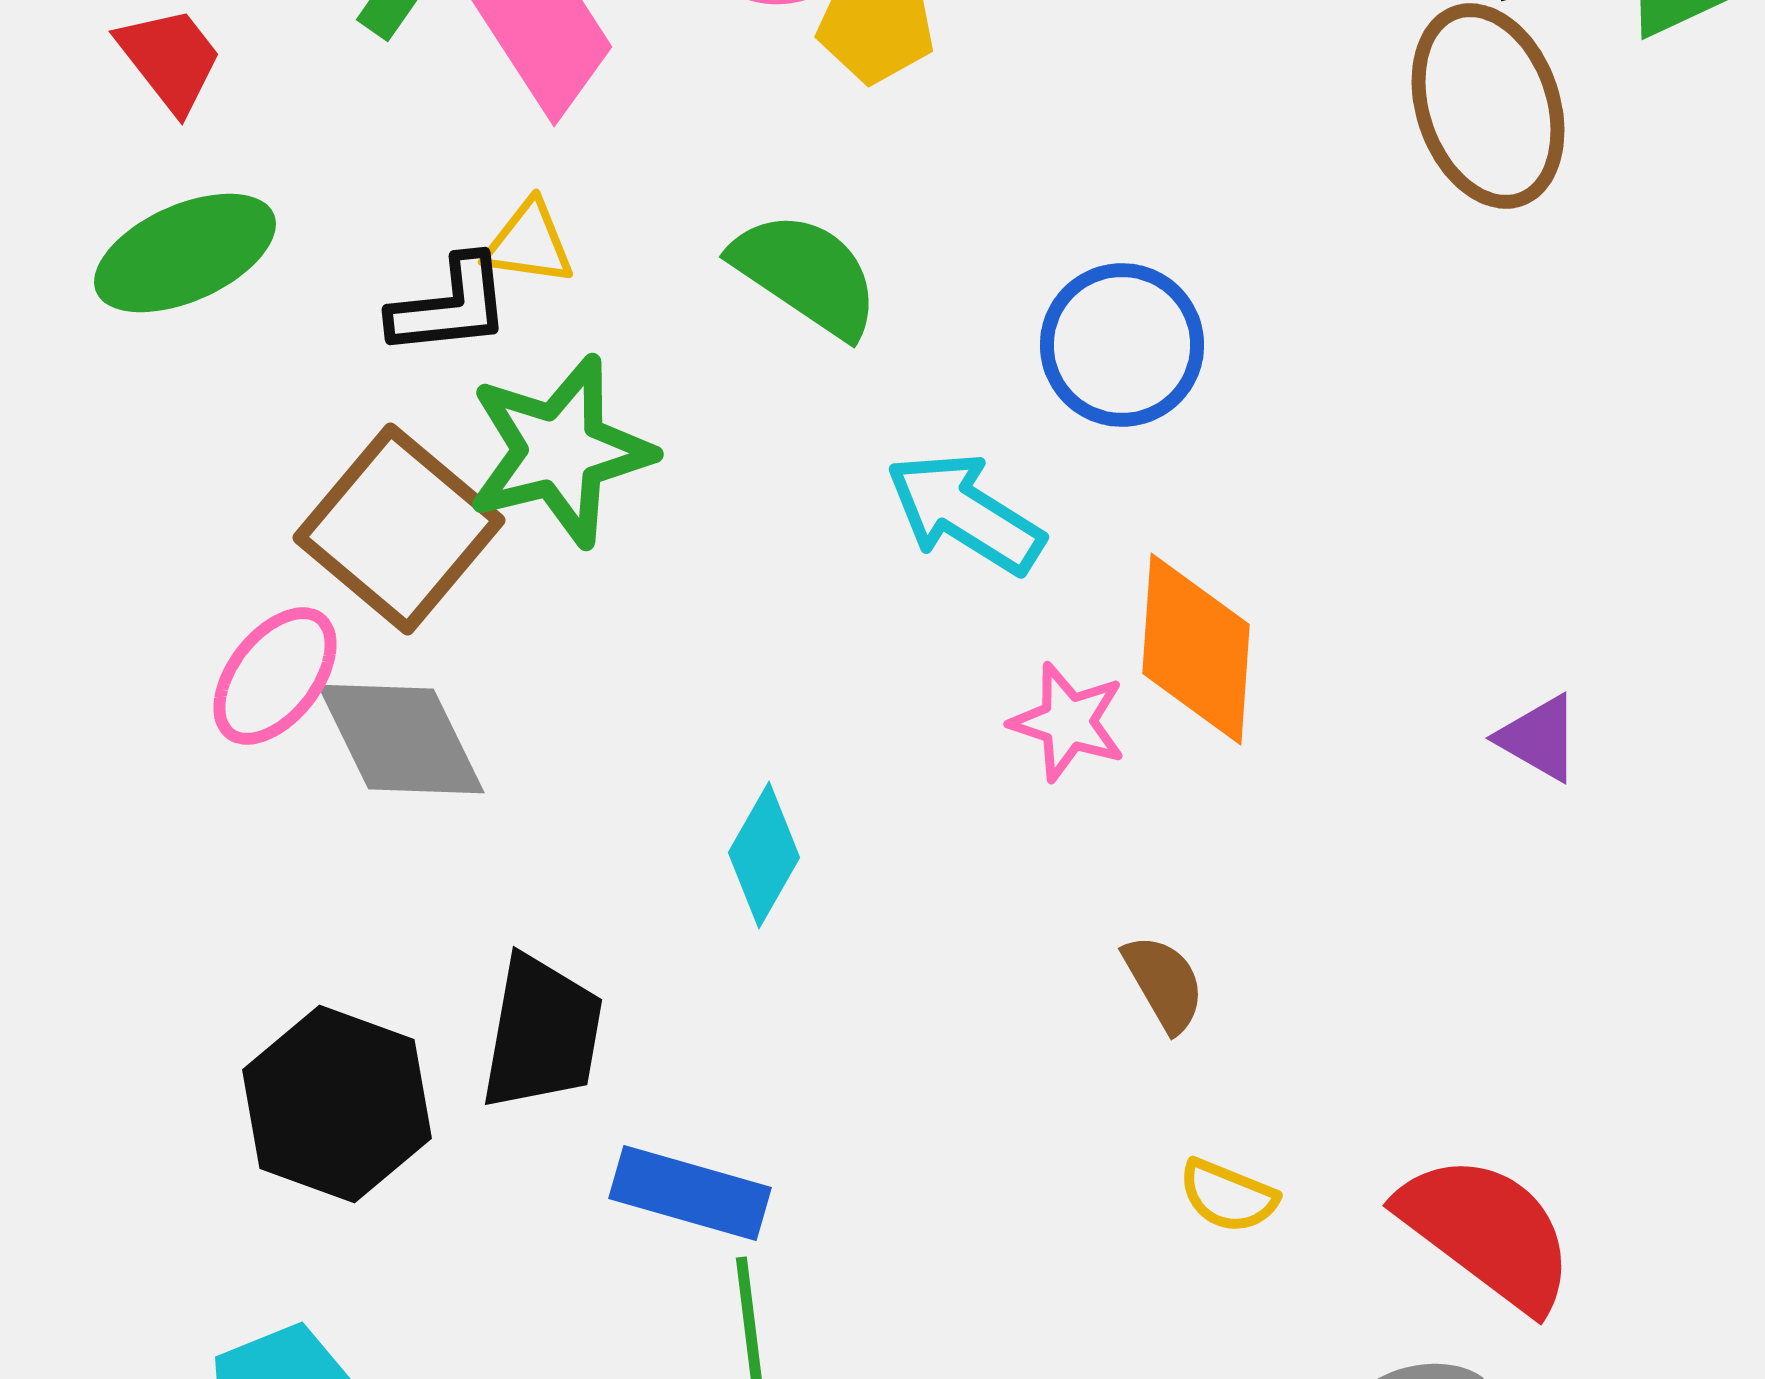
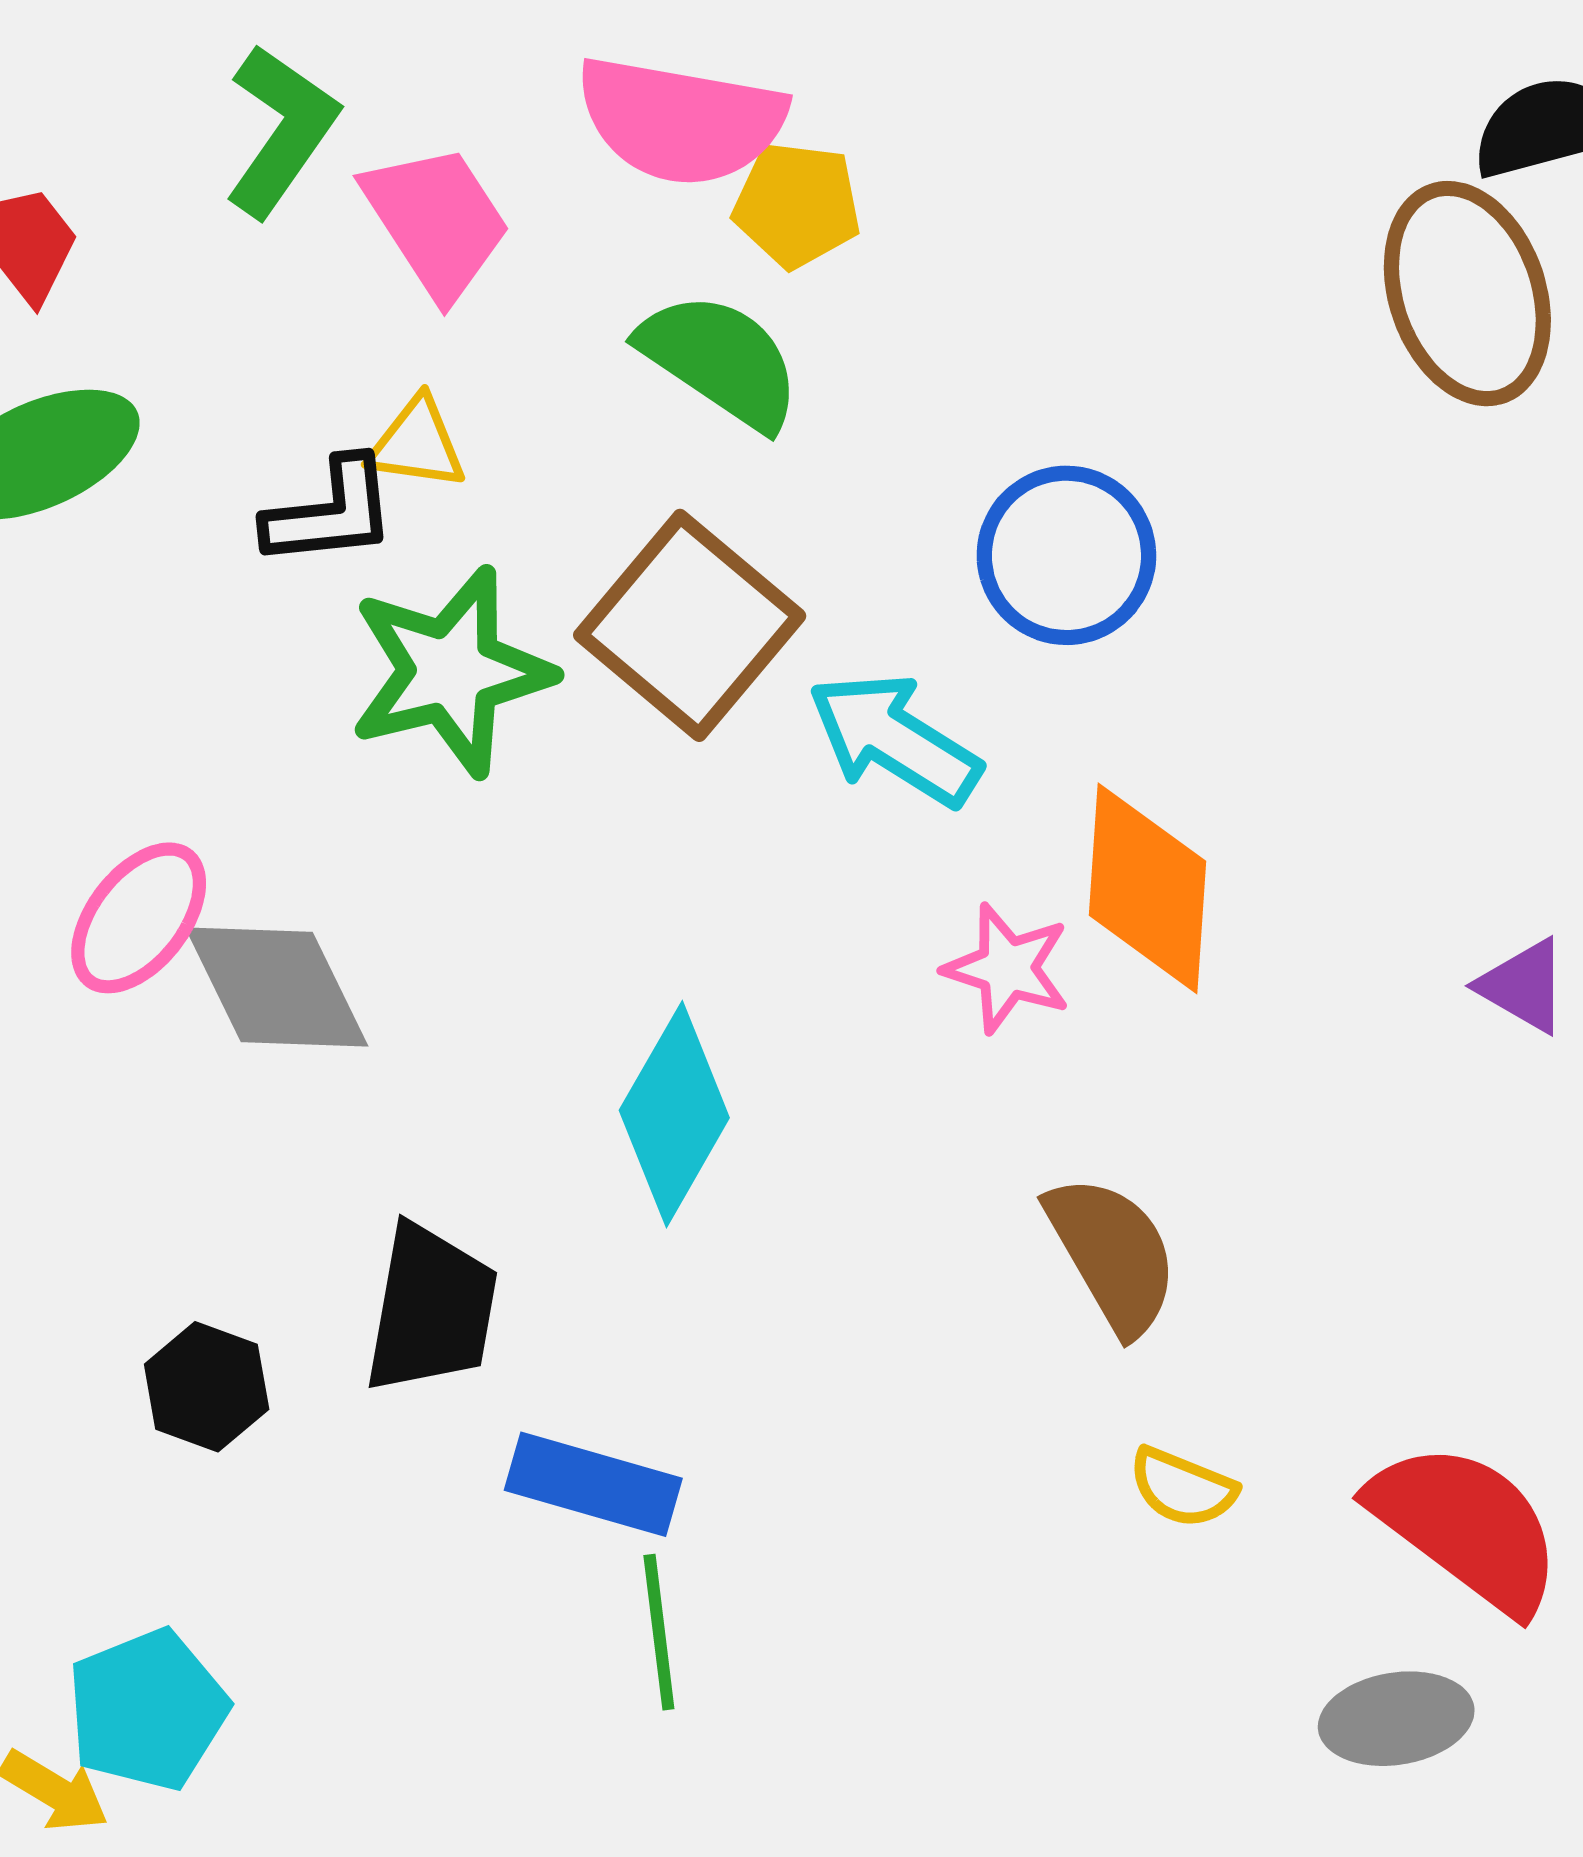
green semicircle: (806, 274) -> (720, 360), moved
brown square: (399, 529) -> (690, 625), moved
cyan diamond: (764, 855) -> (674, 1114), size x1.4
brown semicircle: (1164, 983) -> (1112, 1254), size x1.5
black hexagon: (337, 1104) -> (207, 1387), size x0.6

